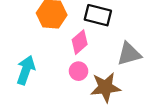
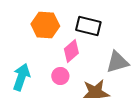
pink circle: (79, 71) -> (60, 76), moved

